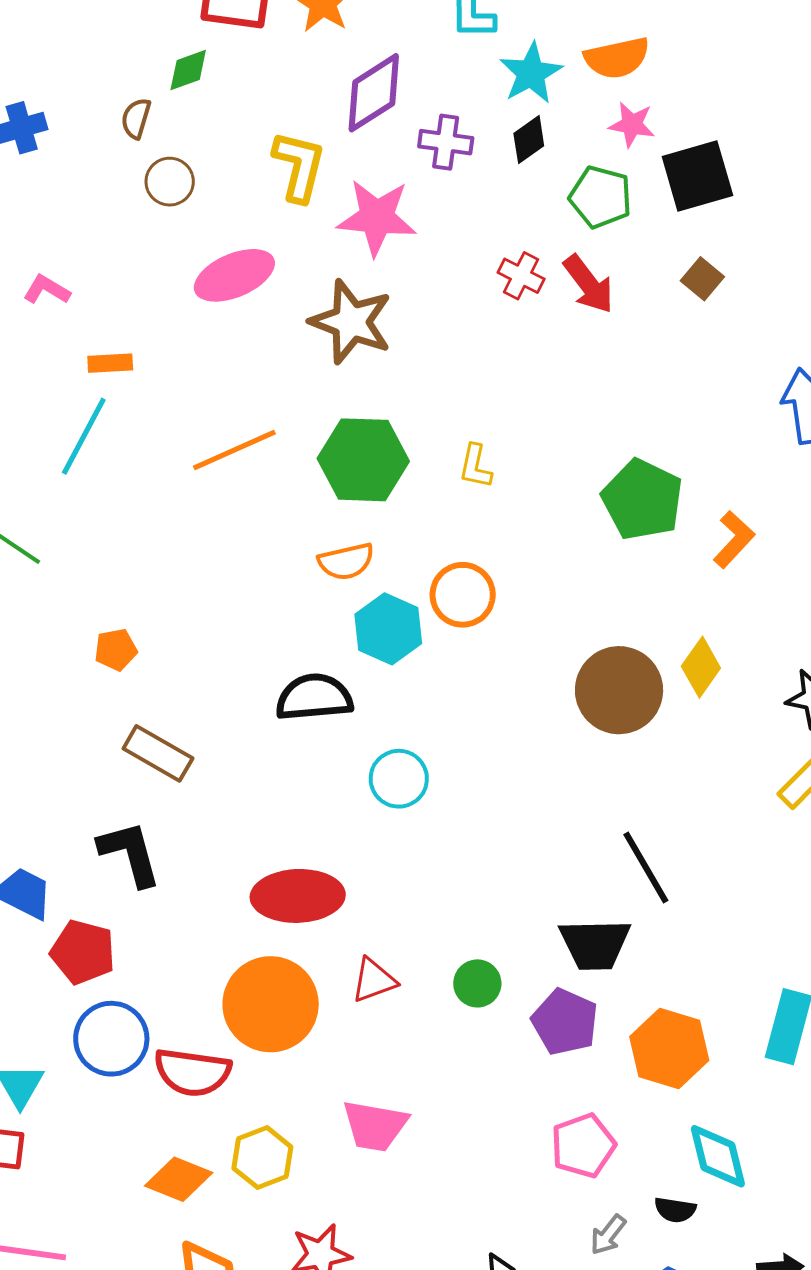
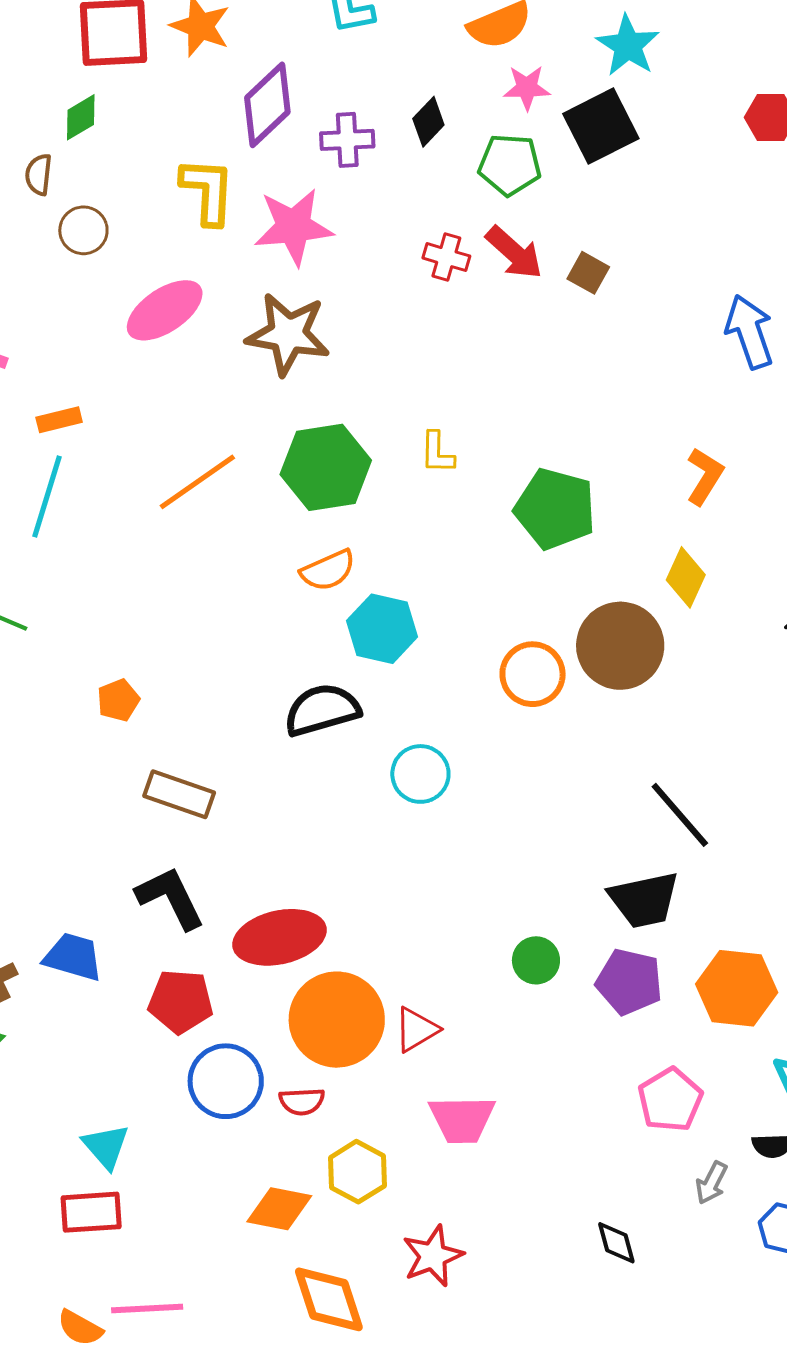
cyan star: (531, 73) -> (628, 46), moved
brown square: (702, 279) -> (588, 273), moved
green pentagon: (642, 500) -> (555, 509), moved
orange circle: (463, 595) -> (533, 674), moved
yellow diamond: (701, 667) -> (686, 577), moved
red ellipse: (298, 896) -> (279, 937), moved
red pentagon: (83, 952) -> (181, 1001), moved
red triangle: (374, 980) -> (416, 1030), moved
blue circle: (111, 1039) -> (226, 1081), moved
red semicircle: (192, 1072) -> (302, 1101), moved, size x0.6

